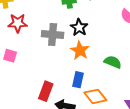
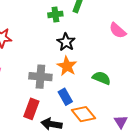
gray cross: (53, 34) -> (40, 77), moved
blue rectangle: (78, 80) -> (65, 97), turned -42

